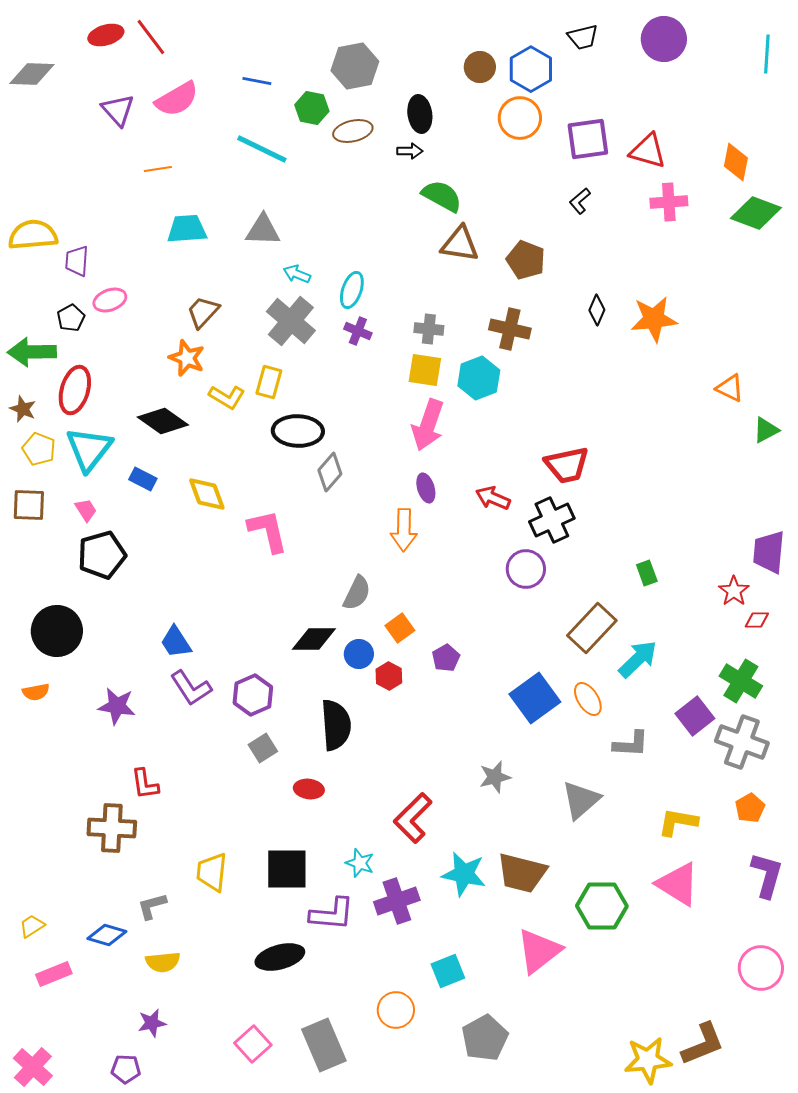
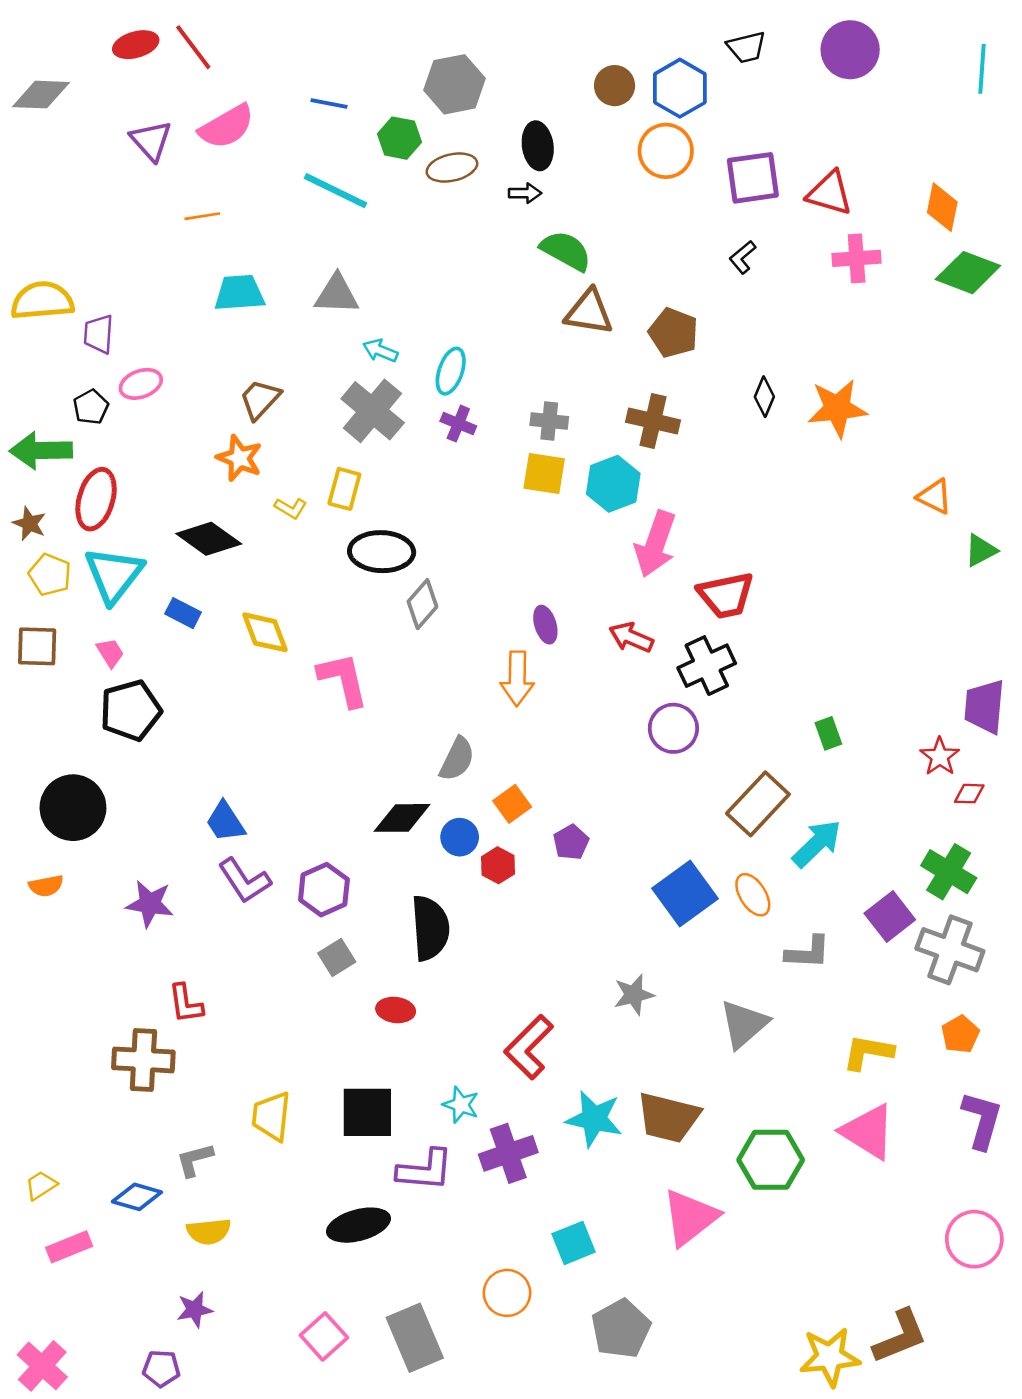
yellow L-shape: (227, 397) -> (291, 508), size x0.7
pink arrow: (428, 425) -> (656, 544), moved

